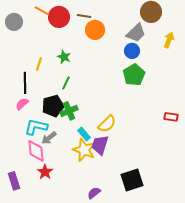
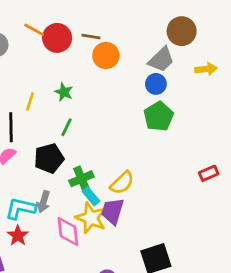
yellow arrow: (169, 40) -> (206, 69), turned 63
green cross: (69, 111) -> (81, 179), moved
red rectangle: (171, 117) -> (209, 173), turned -32
cyan L-shape: (36, 127) -> (21, 208), moved
gray arrow: (49, 138) -> (44, 202), turned -35
pink diamond: (36, 151) -> (68, 231), moved
red star: (45, 172) -> (18, 236), moved

